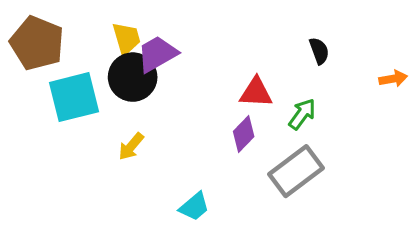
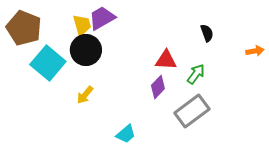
purple trapezoid: (157, 54) -> (102, 18), moved
cyan square: (74, 97) -> (48, 63), turned -36

